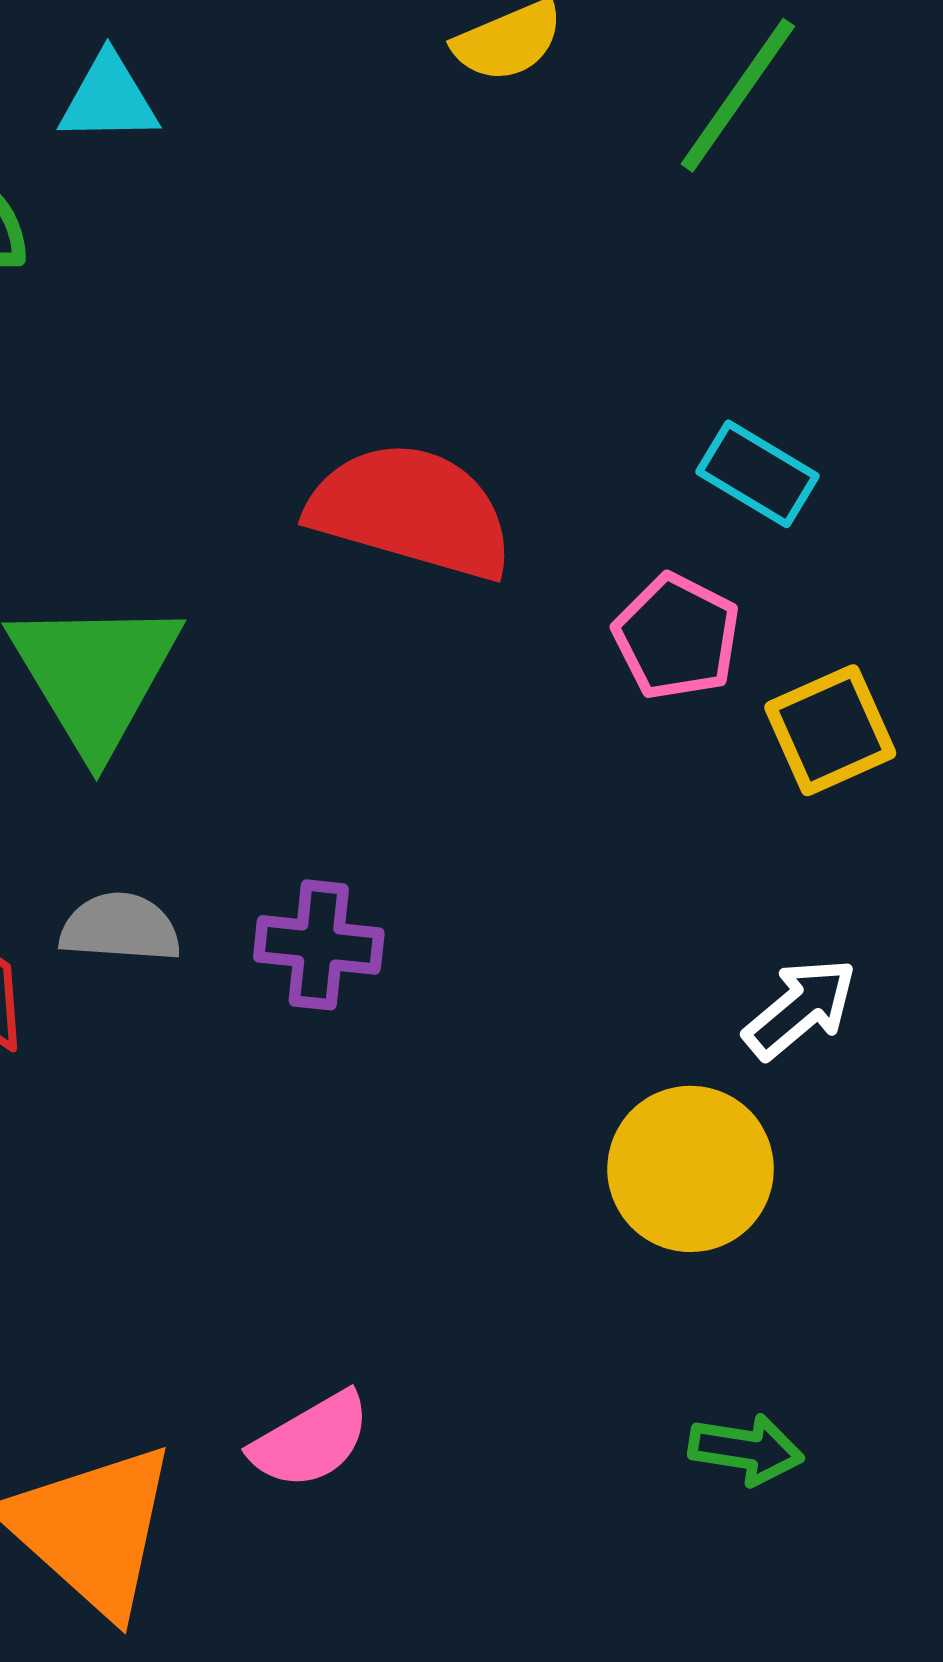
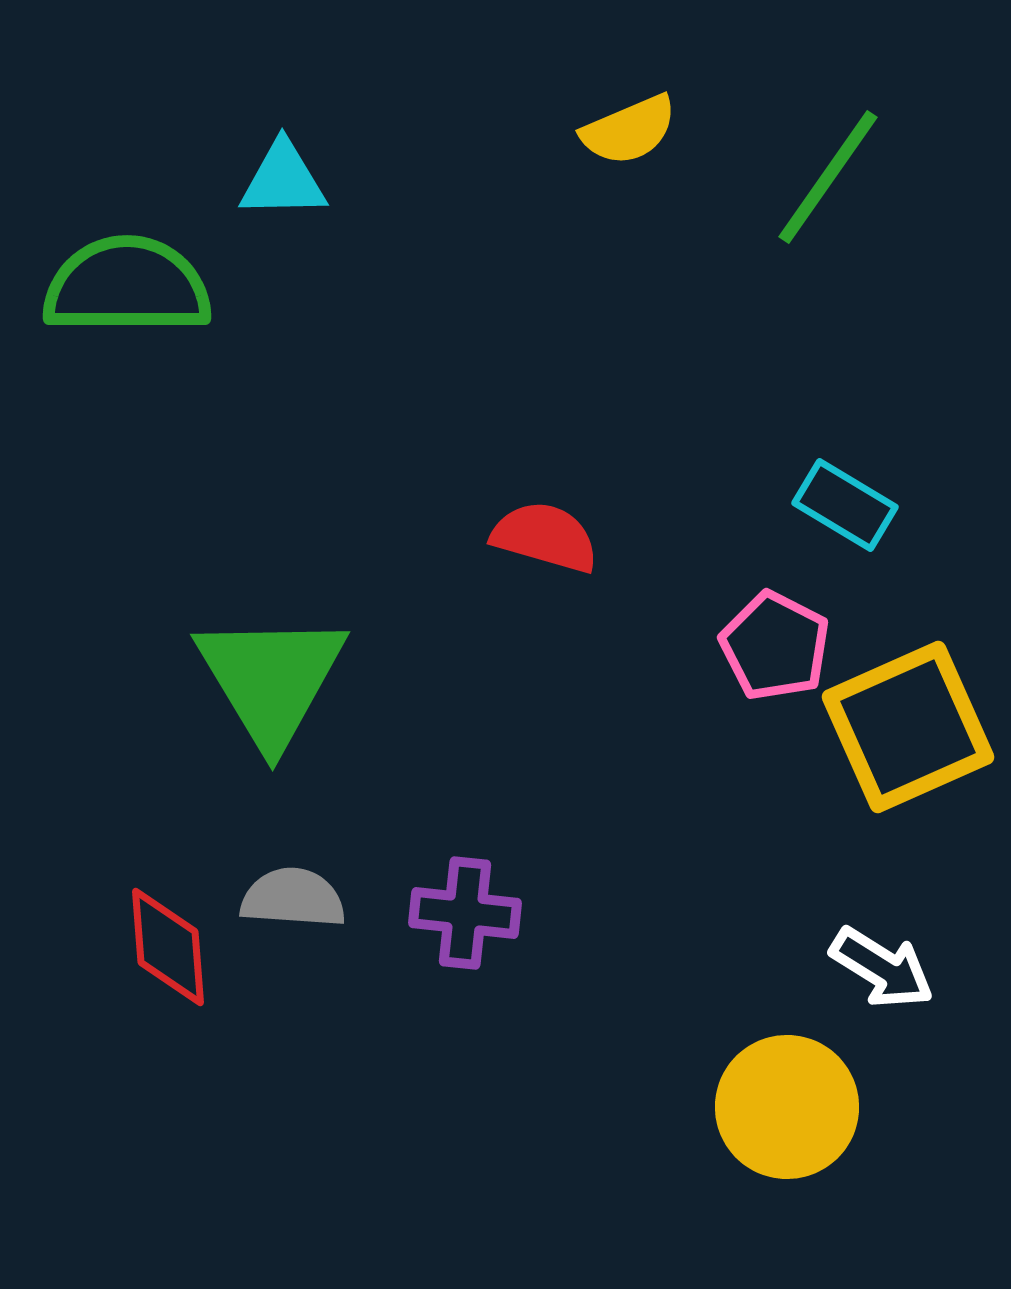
red semicircle: (411, 511) -> (545, 537), size x0.6
yellow square: (830, 730) -> (908, 727), size x1.5
white arrow: (800, 1008) -> (882, 968), turned 72

